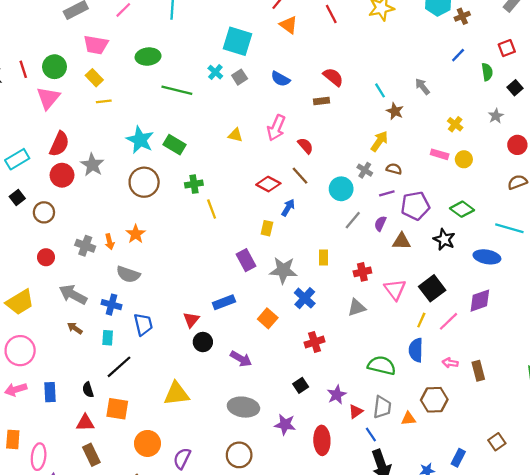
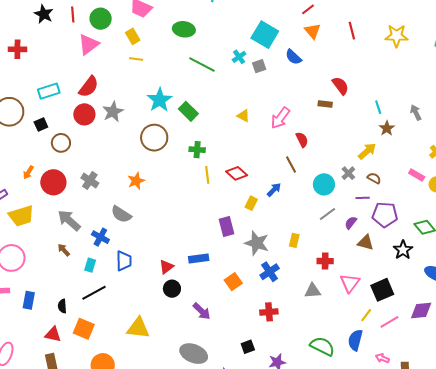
blue semicircle: (280, 79) -> (293, 57), moved
red diamond: (268, 184) -> (237, 173), moved
orange arrow: (110, 242) -> (28, 172), moved, turned 32
red circle: (46, 257) -> (53, 182), size x1.6

